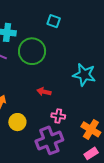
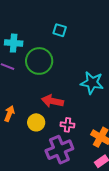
red arrow: (44, 92) -> (52, 101), size x1.5
yellow circle: (17, 122) -> (36, 122), moved

